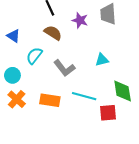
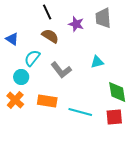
cyan circle: (12, 75) -> (21, 77), moved
cyan line: (84, 96) -> (80, 112), moved
red square: (108, 113) -> (114, 117), moved

